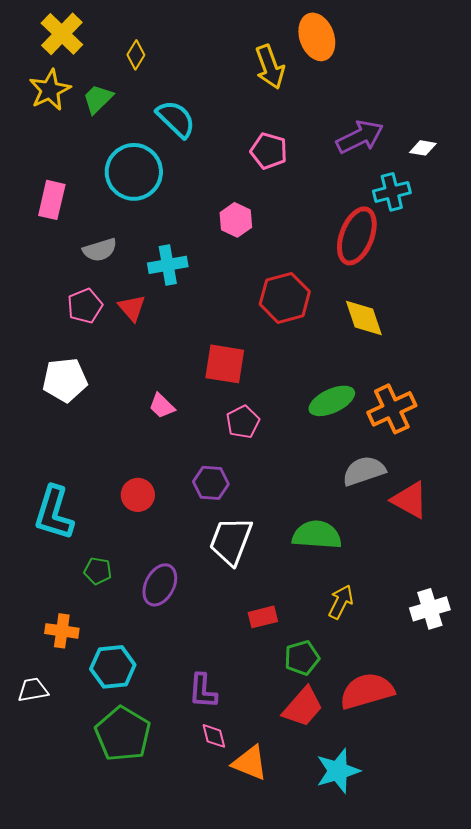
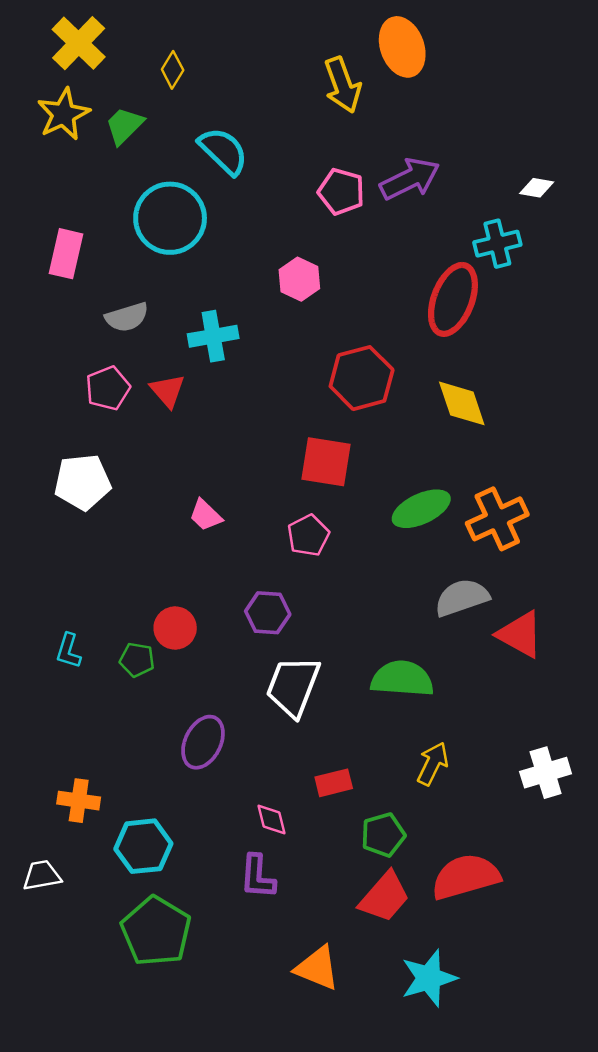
purple arrow: (360, 137) -> (410, 179), moved
red square: (225, 364) -> (326, 462), moved
cyan L-shape: (54, 513) -> (69, 651), size x0.5
green pentagon: (98, 571) -> (137, 660), moved
pink diamond: (214, 736) -> (272, 820), moved

